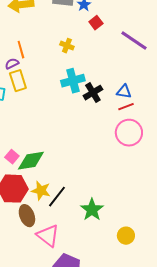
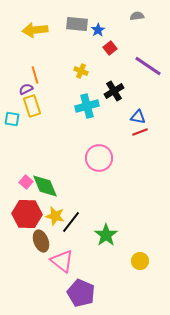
black cross: (93, 93) -> (114, 91), moved
pink circle: (129, 133) -> (99, 158), moved
green diamond: (31, 161) -> (45, 186), turned 76

